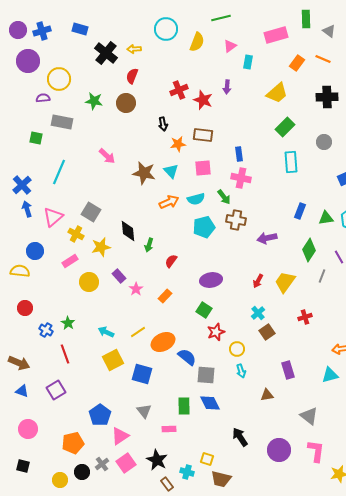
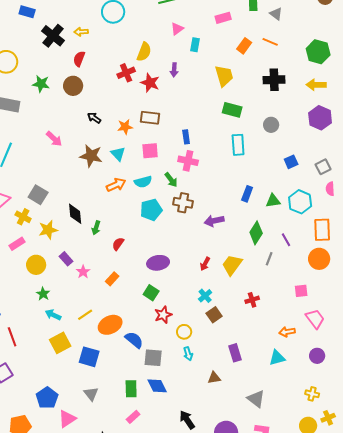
pink rectangle: (276, 35) -> (223, 18), size x0.7
yellow semicircle: (197, 42) -> (144, 52), moved
yellow trapezoid: (277, 93) -> (224, 76), turned -65
black arrow: (163, 124) -> (94, 118), moved, turned 136
green rectangle: (285, 127) -> (232, 110), turned 60
green star: (68, 323) -> (43, 294), moved
pink rectangle: (169, 429) -> (133, 417), moved, turned -40

